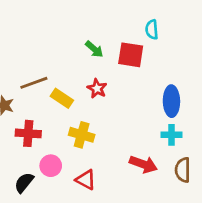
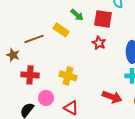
red star: (97, 88) -> (99, 43), moved
yellow rectangle: (62, 98) -> (61, 30), moved

